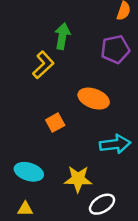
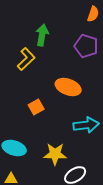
purple pentagon: (115, 49) -> (86, 46), turned 30

